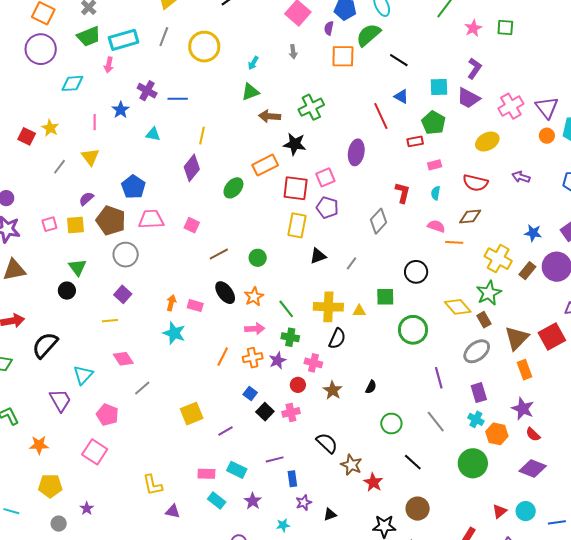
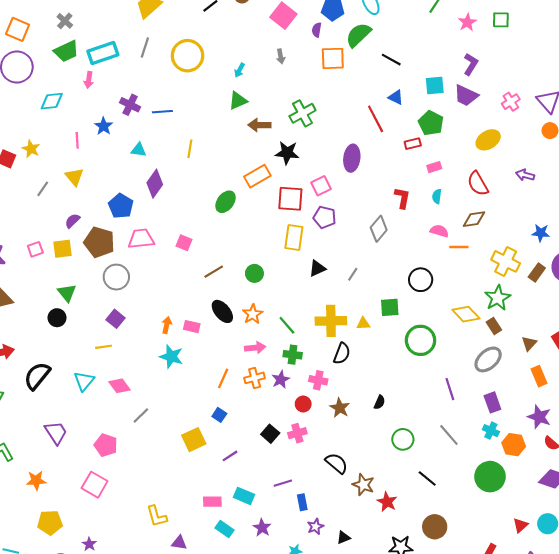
pink cross: (511, 106) -> (511, 102), size x0.7
purple diamond: (192, 168) -> (155, 184), moved
red semicircle: (475, 183) -> (478, 184), turned 50
brown triangle: (517, 338) -> (529, 344), size x0.6
cyan triangle: (83, 375) -> (84, 381), moved
blue square: (250, 394) -> (219, 415), moved

